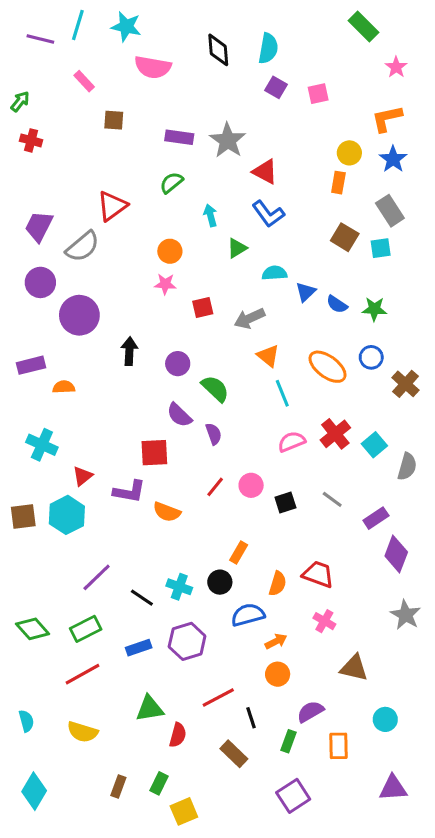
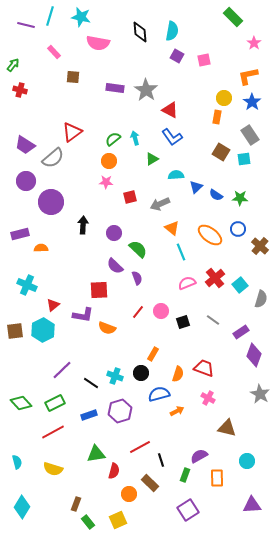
green semicircle: (171, 183) -> (113, 139), moved
purple trapezoid: (39, 226) -> (25, 145), turned -85
orange circle: (278, 674) -> (129, 494), moved
green rectangle: (159, 783) -> (88, 522), moved, turned -64

